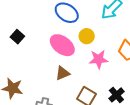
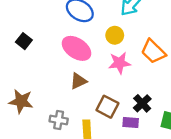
yellow circle: (87, 36) -> (115, 35), moved

